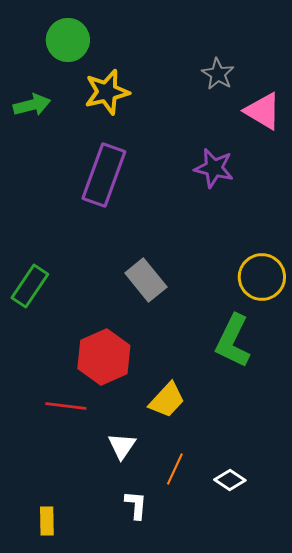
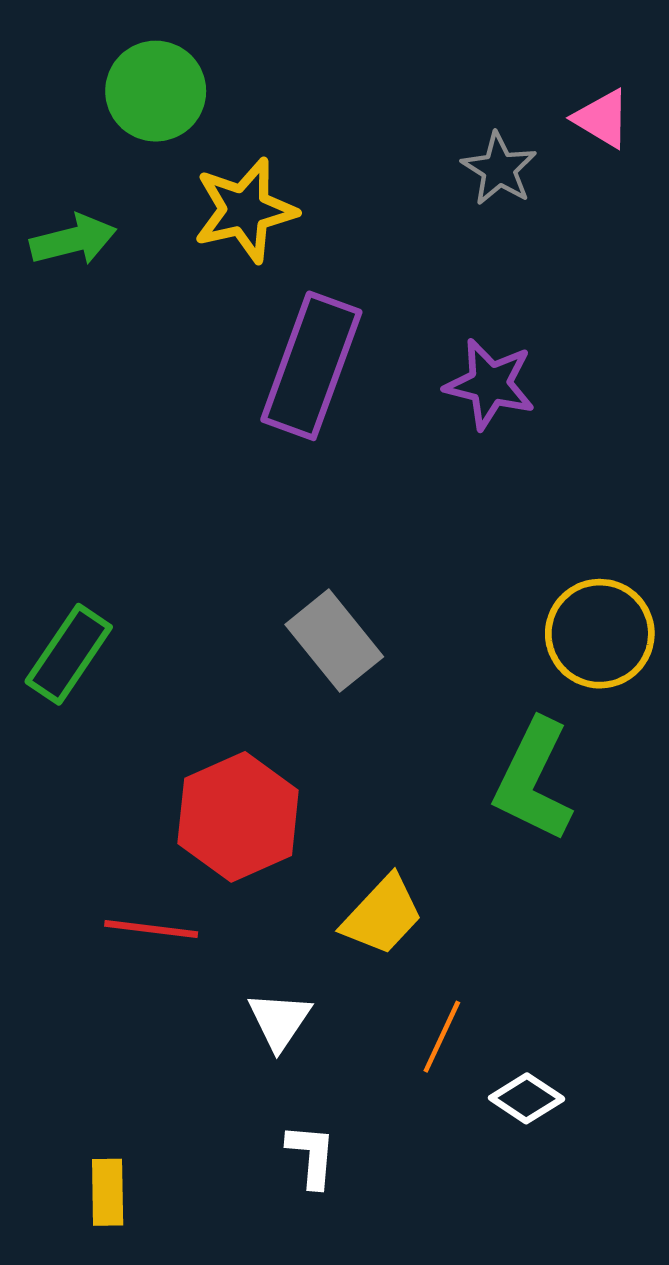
pink triangle: (263, 111) -> (602, 119), moved, size x0.7
purple rectangle: (104, 175) -> (311, 366), moved
orange line: (175, 469) -> (442, 1037), moved

